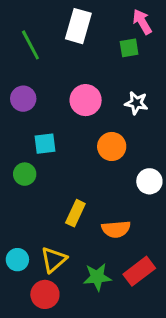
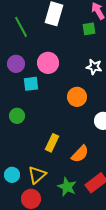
pink circle: (86, 100) -> (48, 63), moved
cyan square: (45, 144) -> (31, 84), moved
orange semicircle: (116, 229) -> (80, 154), turned -42
green star: (97, 277) -> (67, 187), turned 30

